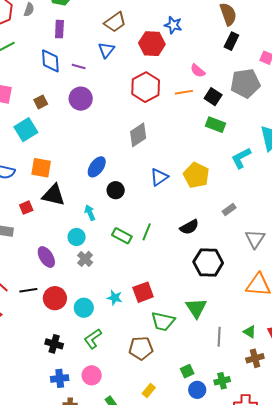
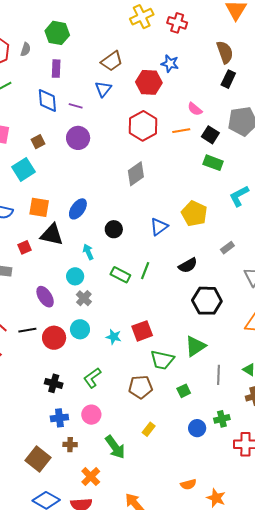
blue ellipse: (97, 167) -> (78, 209), moved
blue triangle: (159, 177) -> (159, 227), moved
cyan circle: (84, 308) -> (80, 329), moved
green triangle: (196, 308) -> (195, 346), turned 30
green square: (187, 371) -> (184, 391), moved

